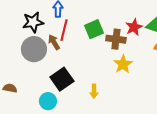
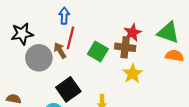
black star: (33, 22) -> (22, 34), moved
red star: (134, 27) -> (132, 33), moved
green square: (94, 29) -> (98, 52), moved, turned -36

